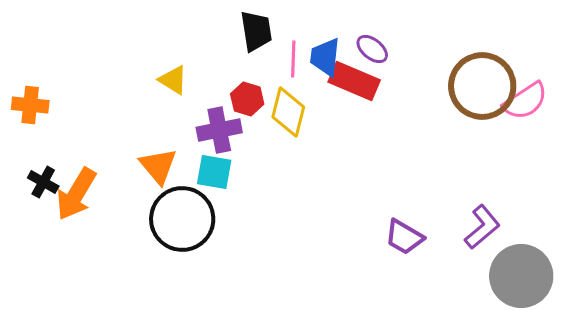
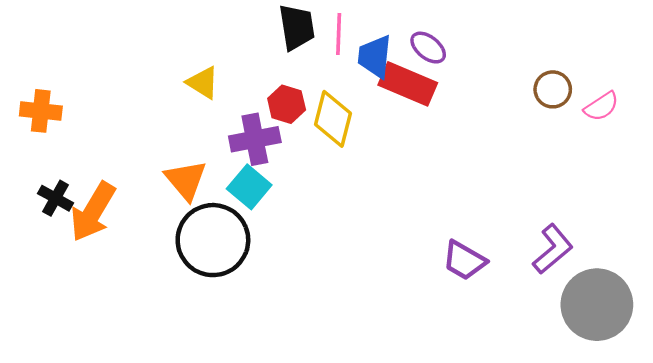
pink line: (293, 59) -> (339, 34), moved
brown circle: (482, 86) -> (553, 89), size x0.5
pink semicircle: (525, 101) -> (601, 106), size x0.7
cyan square: (214, 172) -> (249, 187), turned 30

